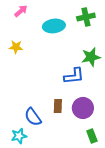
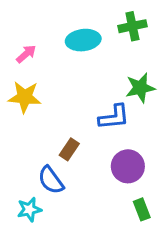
pink arrow: (21, 11) -> (26, 54), moved
yellow star: (16, 47) -> (25, 97), moved, size x1.5
brown rectangle: (58, 106) -> (69, 149), moved, turned 32

